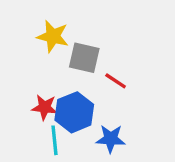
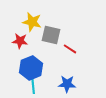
red star: (45, 107) -> (20, 41), moved
blue hexagon: (74, 112) -> (31, 68), moved

